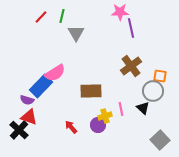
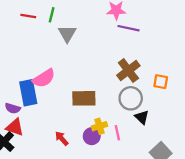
red line: (41, 17) -> (28, 16), turned 56
purple line: (131, 28) -> (128, 28), turned -66
blue rectangle: (41, 86) -> (28, 93), turned -55
gray circle: (153, 91) -> (131, 98), moved
pink line: (121, 109) -> (117, 133), moved

